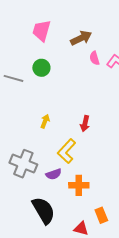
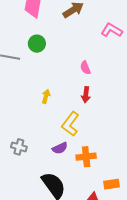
pink semicircle: (94, 58) -> (85, 68), moved
gray cross: (23, 164) -> (19, 147), moved, size x0.6
orange rectangle: (101, 215) -> (112, 184), turned -70

